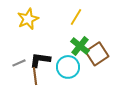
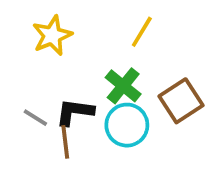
green cross: (80, 46) -> (123, 86), moved
gray line: (19, 63) -> (35, 118), turned 56

